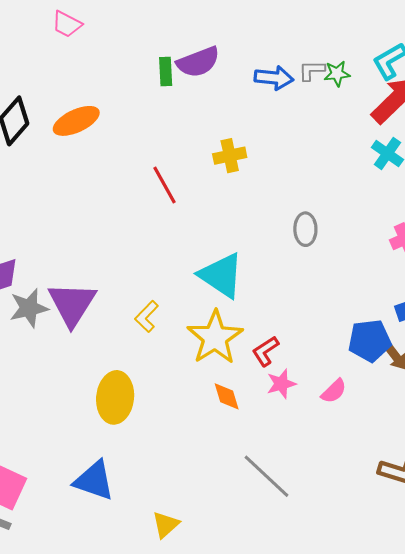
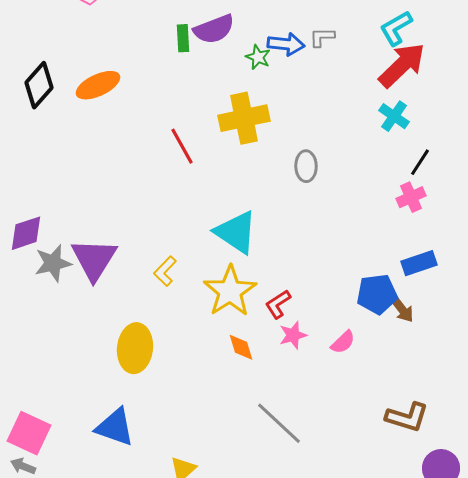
green star: (337, 74) -> (258, 57), moved, turned 30
yellow cross: (230, 156) -> (244, 118), size x1.6
gray ellipse: (305, 229) -> (306, 166), moved

